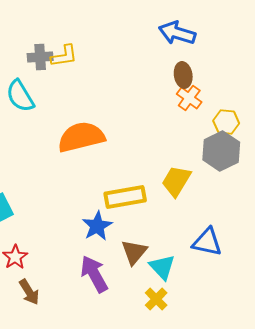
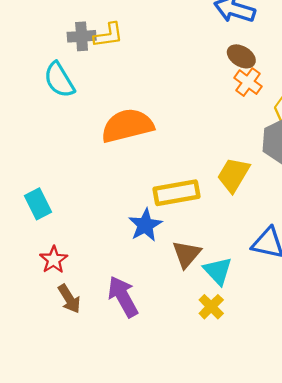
brown ellipse: (183, 75) -> (241, 56), turned -50
purple arrow: (94, 274) -> (123, 297), moved

